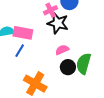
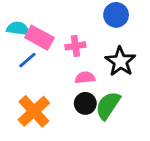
pink cross: (51, 10) -> (75, 46), moved
black star: (58, 23) -> (120, 61), moved

